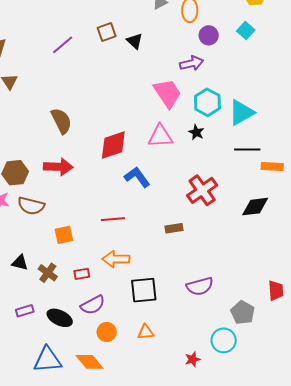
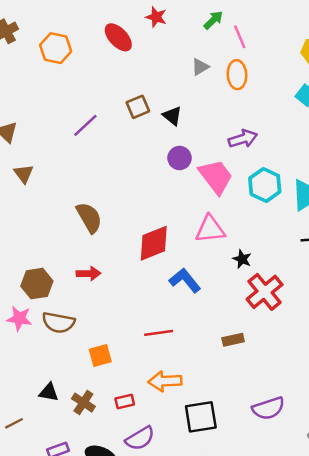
purple circle: (209, 35) -> (180, 158), moved
black star: (196, 132) -> (242, 259), moved
red arrow: (58, 167) -> (89, 273), size x0.7

